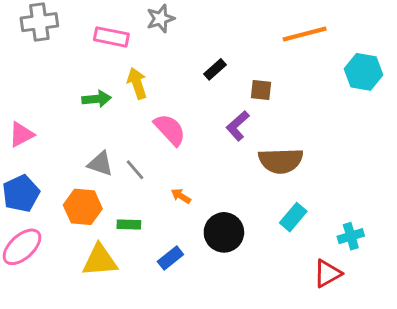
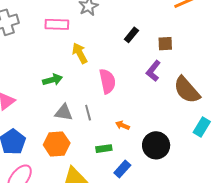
green arrow: (97, 99) -> (53, 80), moved
pink semicircle: (170, 130) -> (107, 81), turned 40
brown semicircle: (281, 161) -> (187, 90), turned 60
gray line: (135, 170) -> (88, 113), turned 35
green rectangle: (129, 225) -> (104, 149), moved

